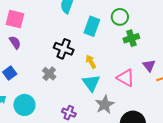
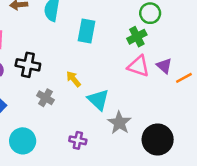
green circle: (120, 17) -> (150, 13), moved
black cross: (64, 49) -> (28, 65), moved
yellow arrow: (91, 62) -> (73, 79), moved
pink triangle: (126, 78) -> (138, 66), moved

